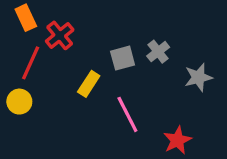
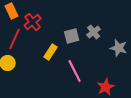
gray star: (198, 77) -> (119, 48), turned 30

